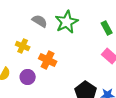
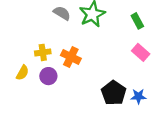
yellow cross: (23, 46) -> (43, 52), moved, turned -32

